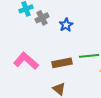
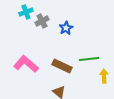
brown rectangle: (62, 63) -> (62, 66), turned 36

